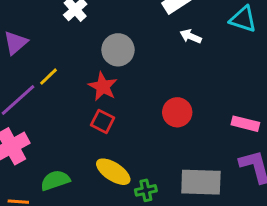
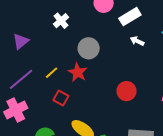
yellow line: (48, 77) -> (52, 73), moved
red square: (103, 121) -> (61, 98), moved

